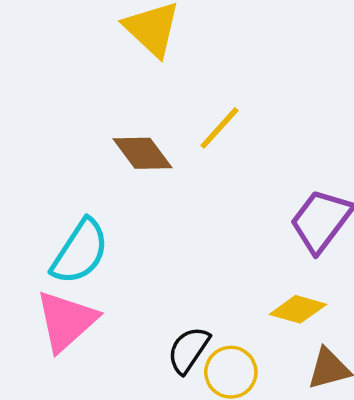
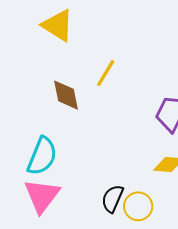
brown diamond: (142, 153) -> (66, 95), turned 36

